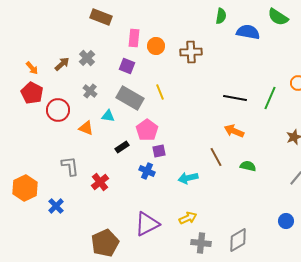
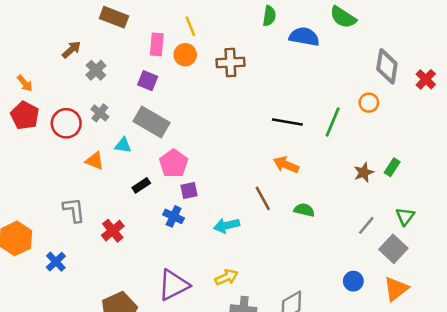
brown arrow: (62, 64) -> (71, 50), moved
yellow line: (160, 92) -> (190, 26), moved
red circle: (58, 110) -> (66, 123), moved

